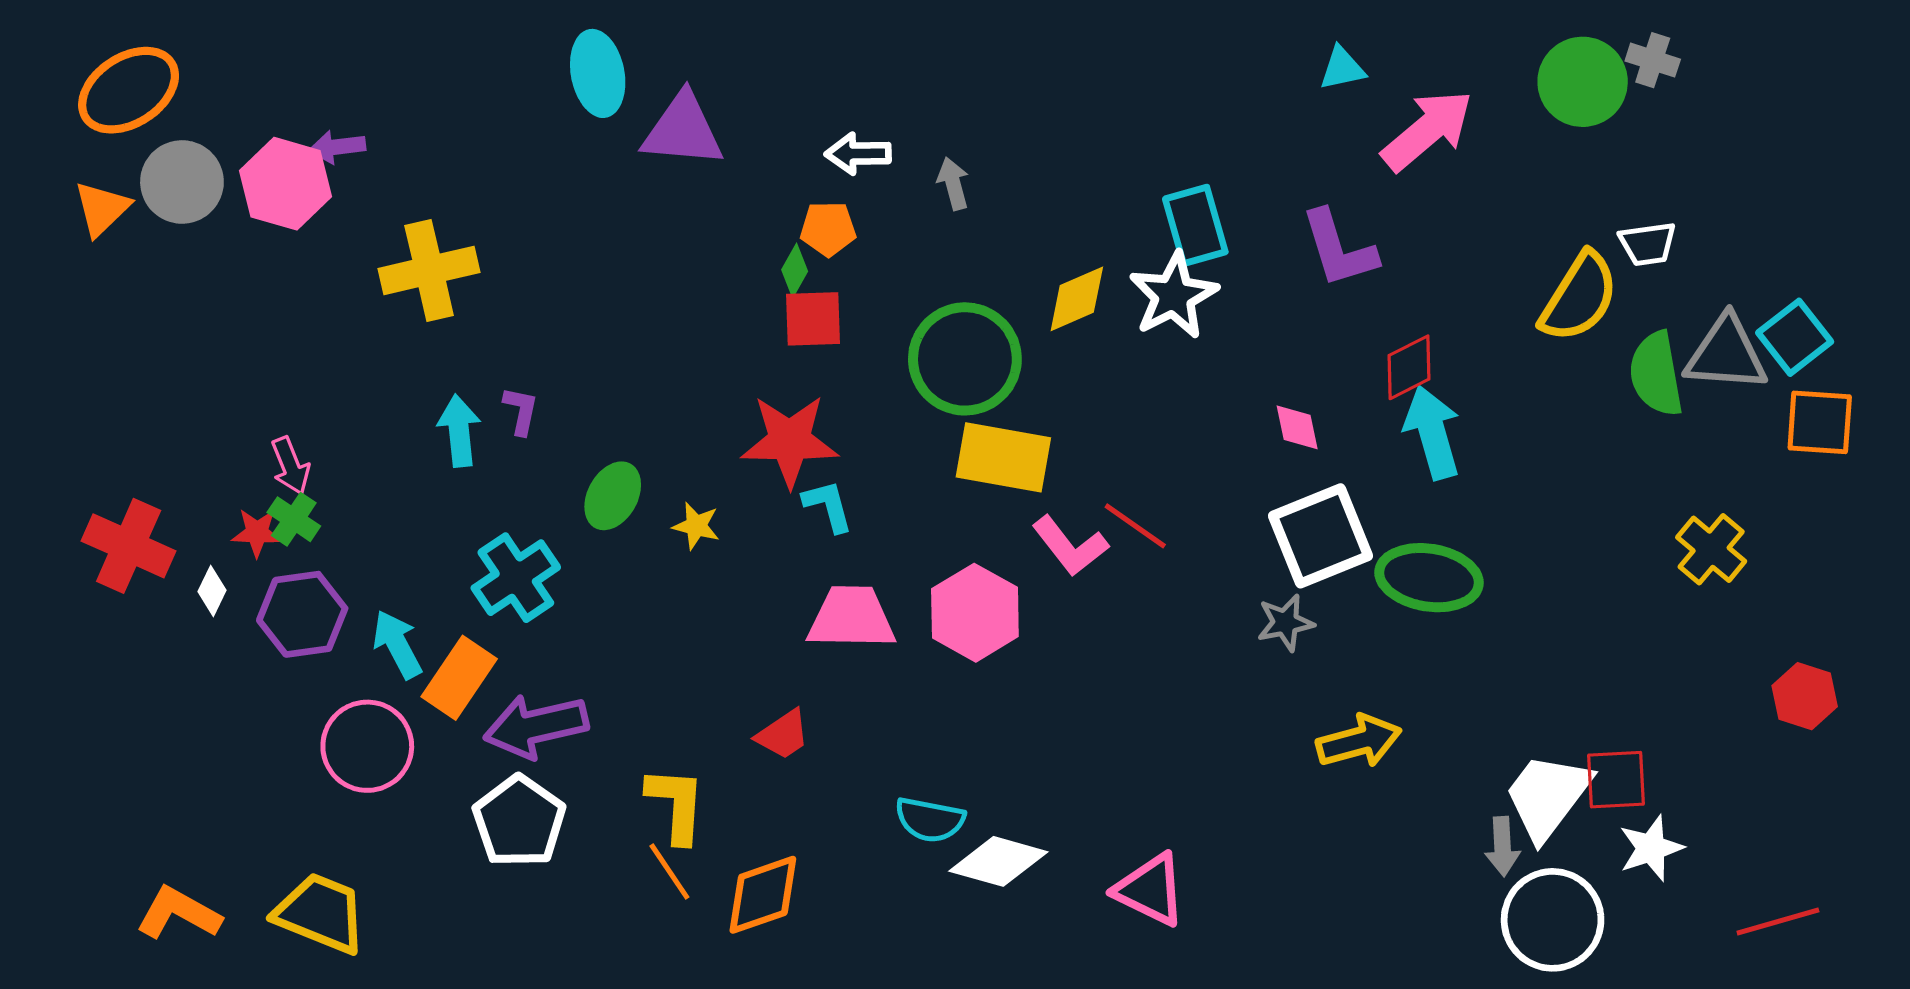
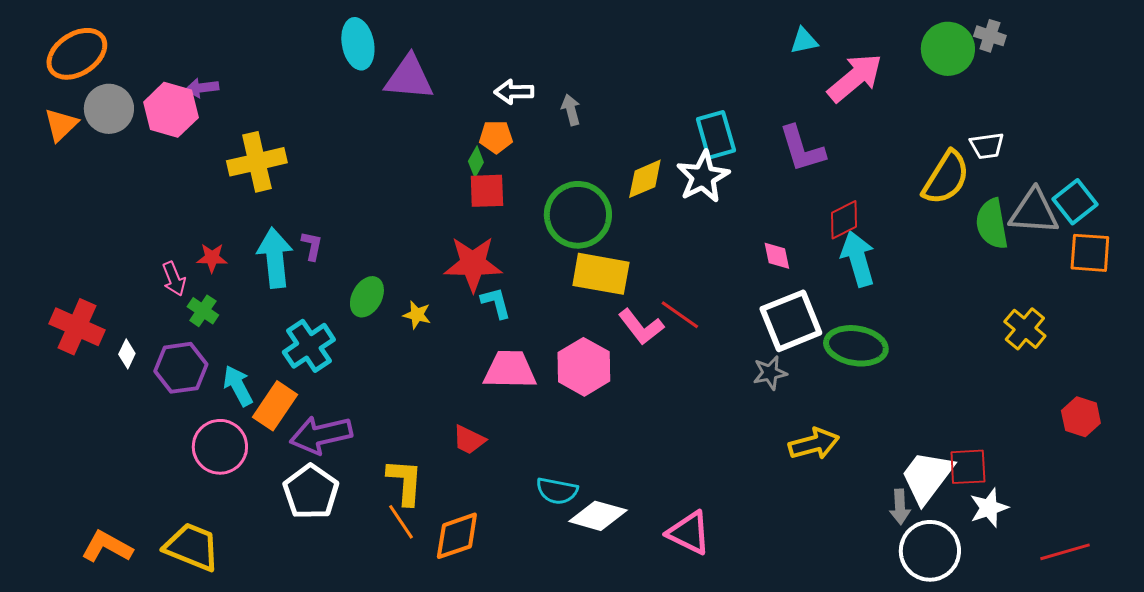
cyan arrow: (459, 431) -> (275, 258), size x1.4
green cross: (294, 519) -> (203, 311), moved
red star: (257, 533) -> (212, 258), moved
red trapezoid: (783, 735) -> (469, 440), turned 60

